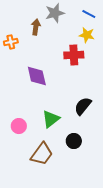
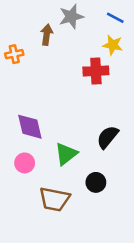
purple diamond: (37, 76) -> (30, 127), moved
brown trapezoid: (42, 154) -> (54, 199), turned 65

